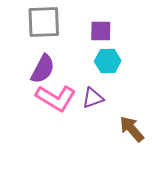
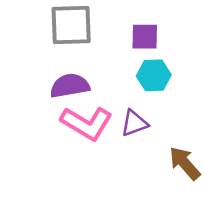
purple semicircle: (43, 69) -> (70, 86), turned -128

